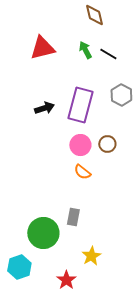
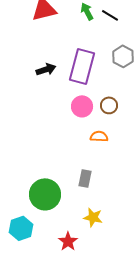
orange semicircle: (82, 172) -> (99, 136), moved, turned 144
gray rectangle: (73, 217) -> (85, 178), moved
yellow star: (91, 256) -> (93, 217), turned -30

